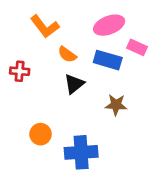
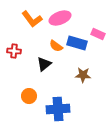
pink ellipse: (109, 25) -> (60, 18), moved
orange semicircle: (67, 54) -> (56, 46), moved
black triangle: (74, 84) -> (44, 64), moved

